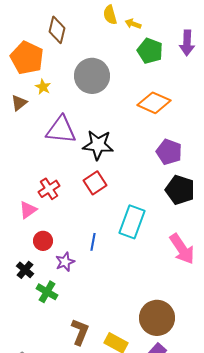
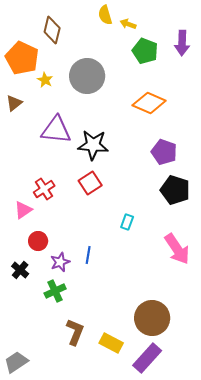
yellow star: (43, 87) -> (45, 80), moved
cyan rectangle: (132, 222) -> (127, 222), size x0.5
blue line: (93, 242) -> (88, 255), moved
green cross: (47, 292) -> (55, 291), moved, turned 35

